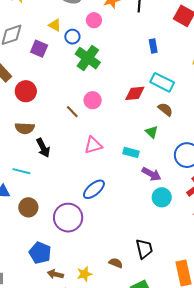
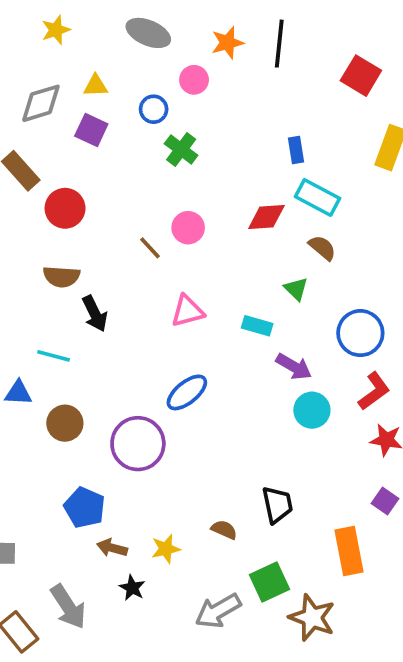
yellow triangle: (55, 25) -> (96, 86), moved, turned -32
blue rectangle: (153, 46) -> (296, 150), moved
green cross: (88, 58) -> (181, 150), size x0.7

